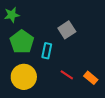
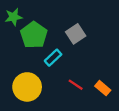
green pentagon: (22, 42) -> (34, 35), moved
cyan rectangle: (47, 51) -> (53, 58), turned 35

